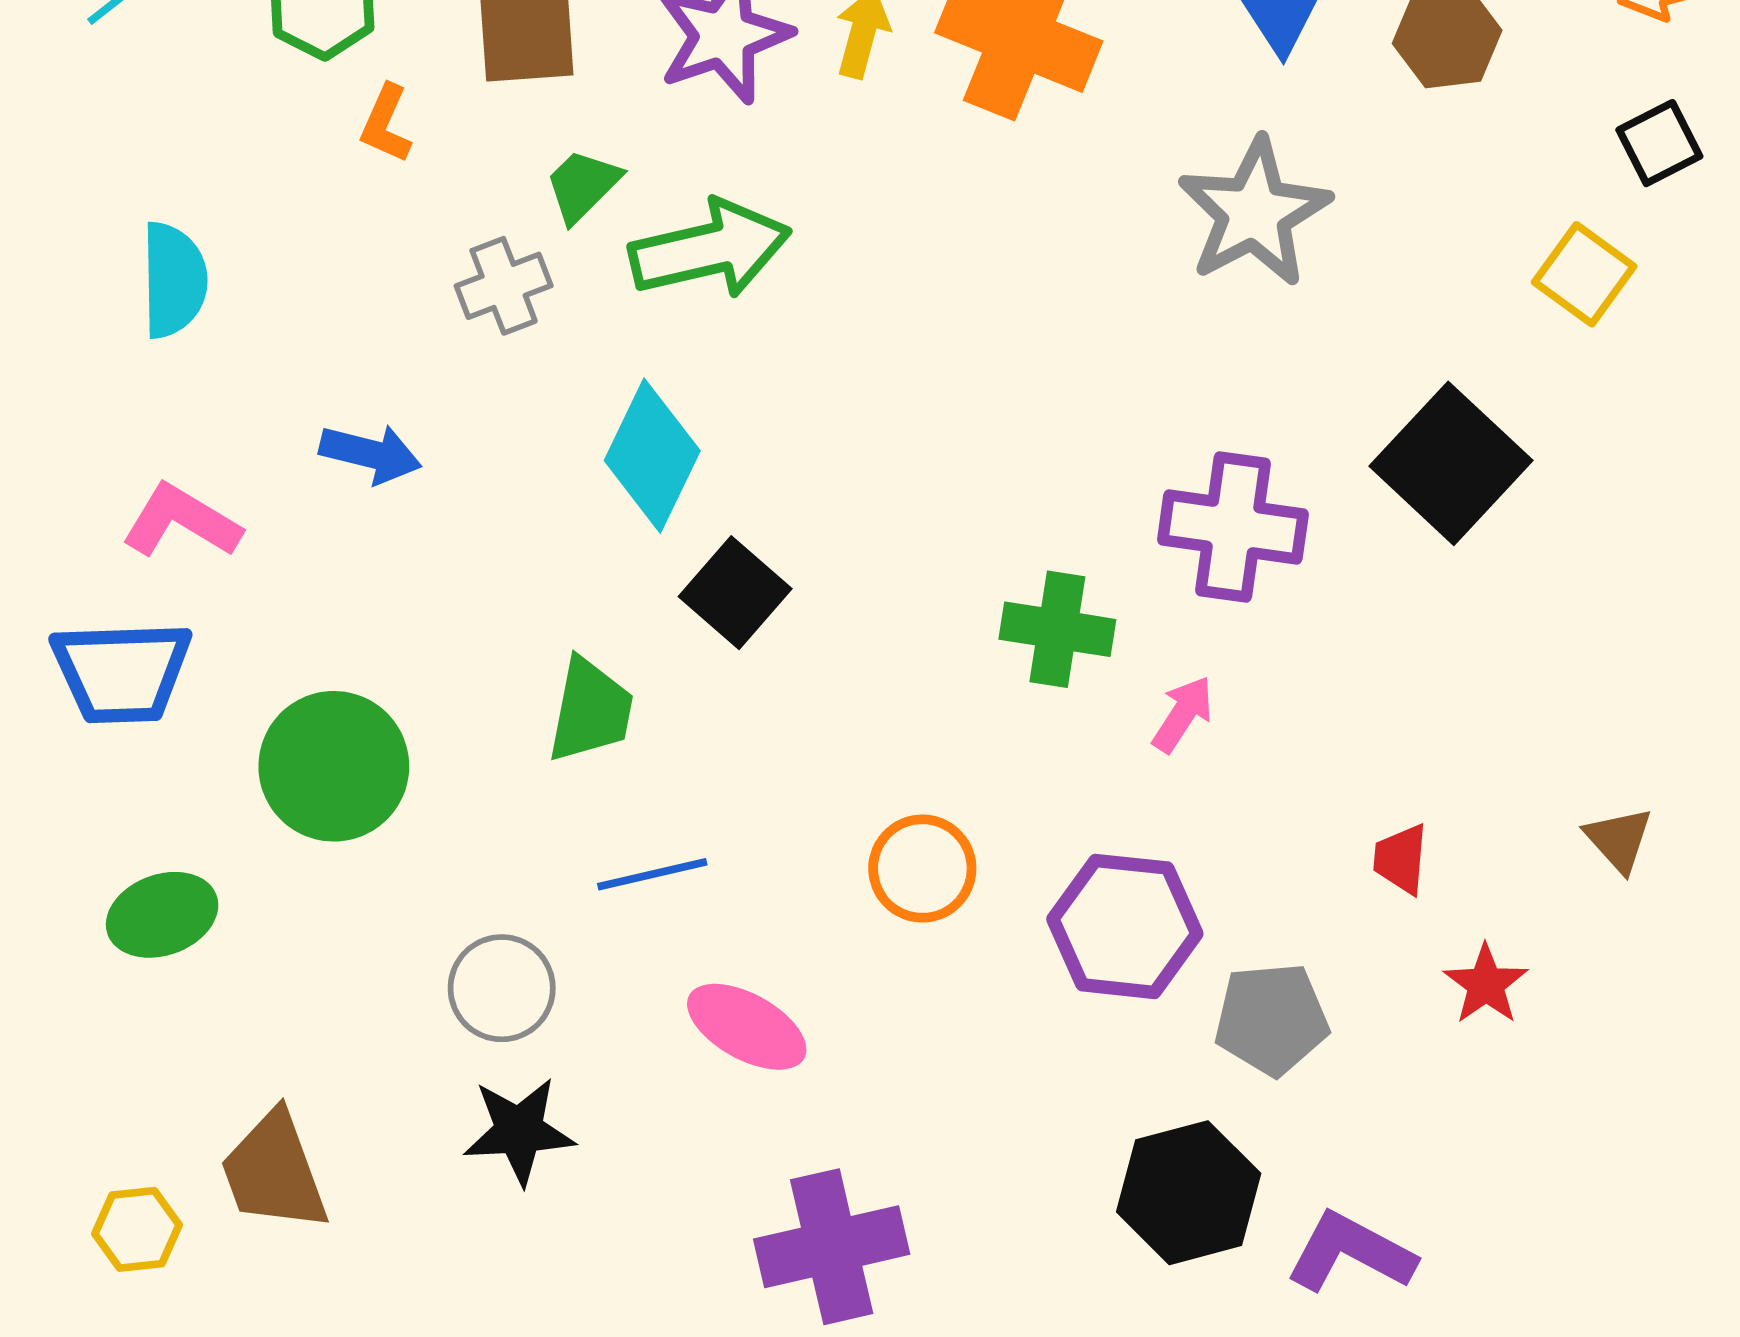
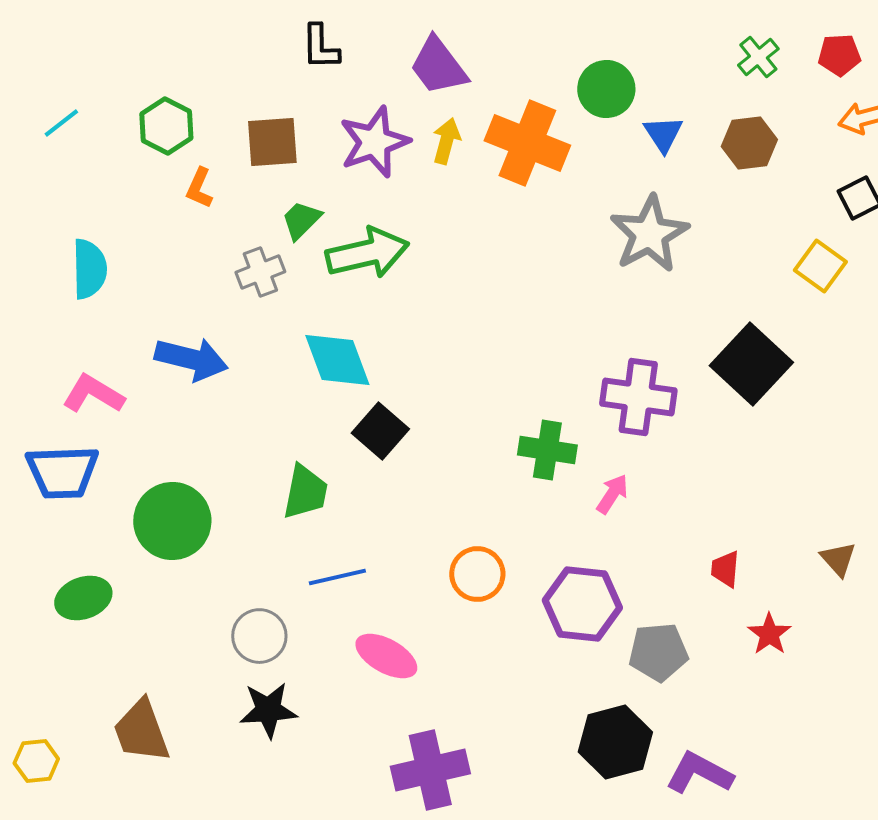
blue arrow: (370, 454) -> (191, 359), size x1.4
cyan diamond: (652, 456) -> (337, 360), turned -46
yellow hexagon: (137, 1229) -> (36, 761), moved

